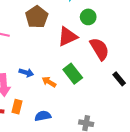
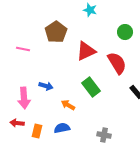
green circle: (88, 17) -> (125, 32), moved
orange arrow: (49, 82) -> (68, 105), moved
orange rectangle: (17, 107) -> (37, 131), moved

